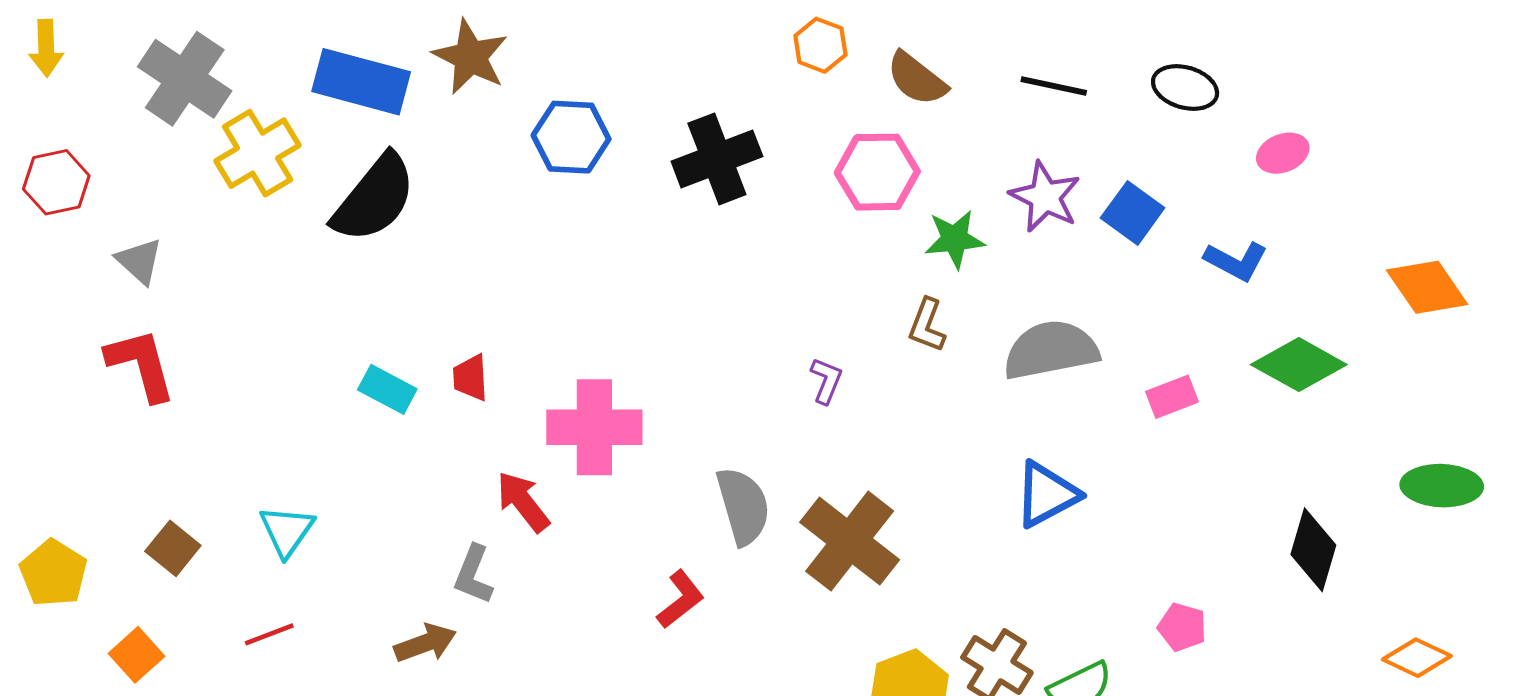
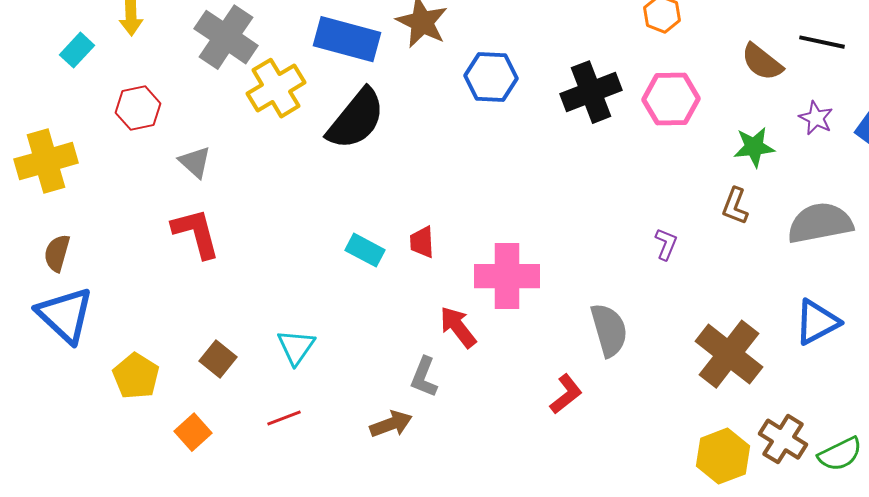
brown semicircle: (917, 79) -> (762, 62), moved
pink hexagon: (877, 172) -> (671, 99), moved
purple star: (1045, 197) -> (816, 118), size x0.7
brown cross: (850, 541) -> (729, 354), moved

